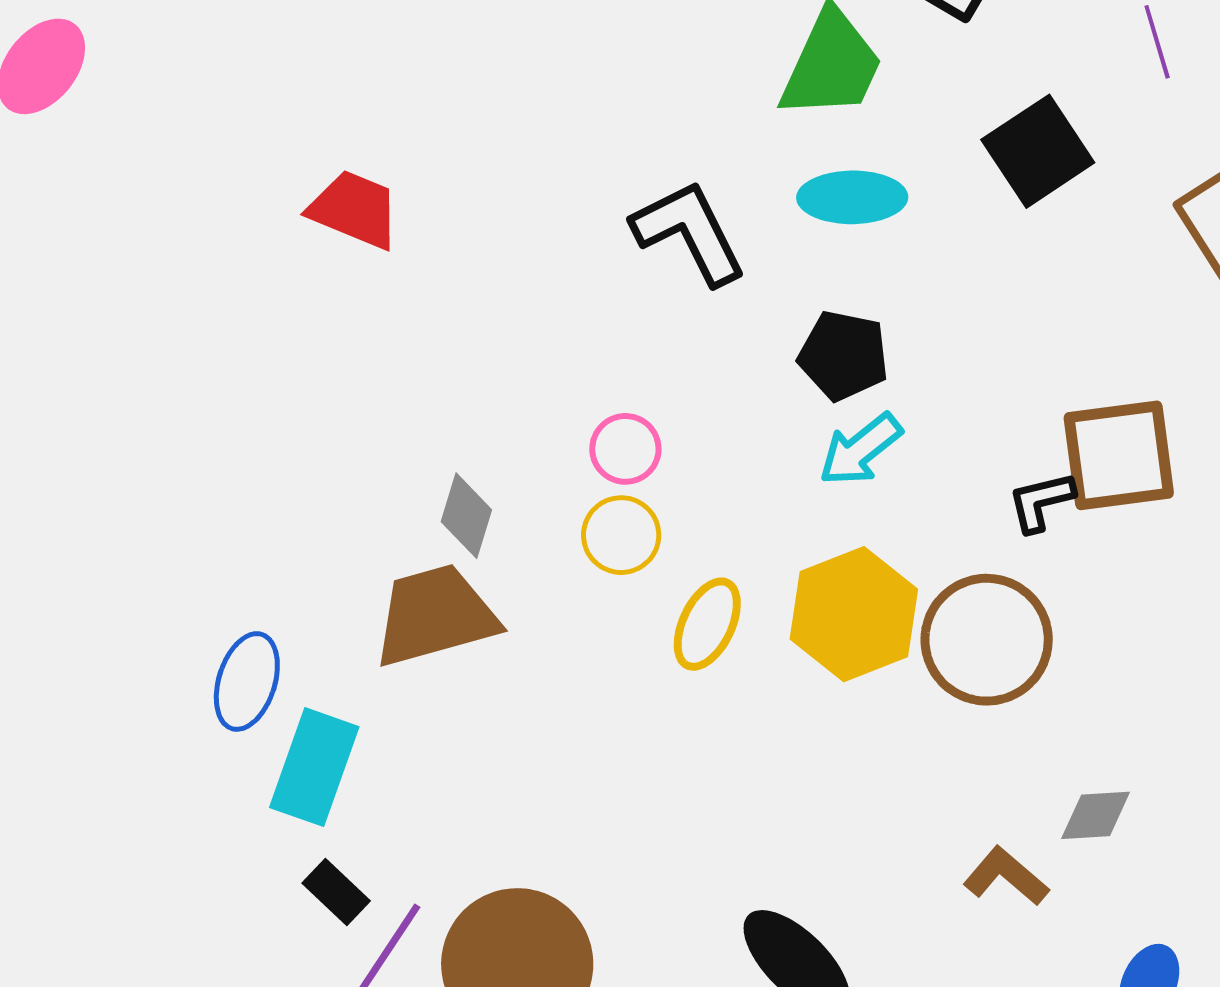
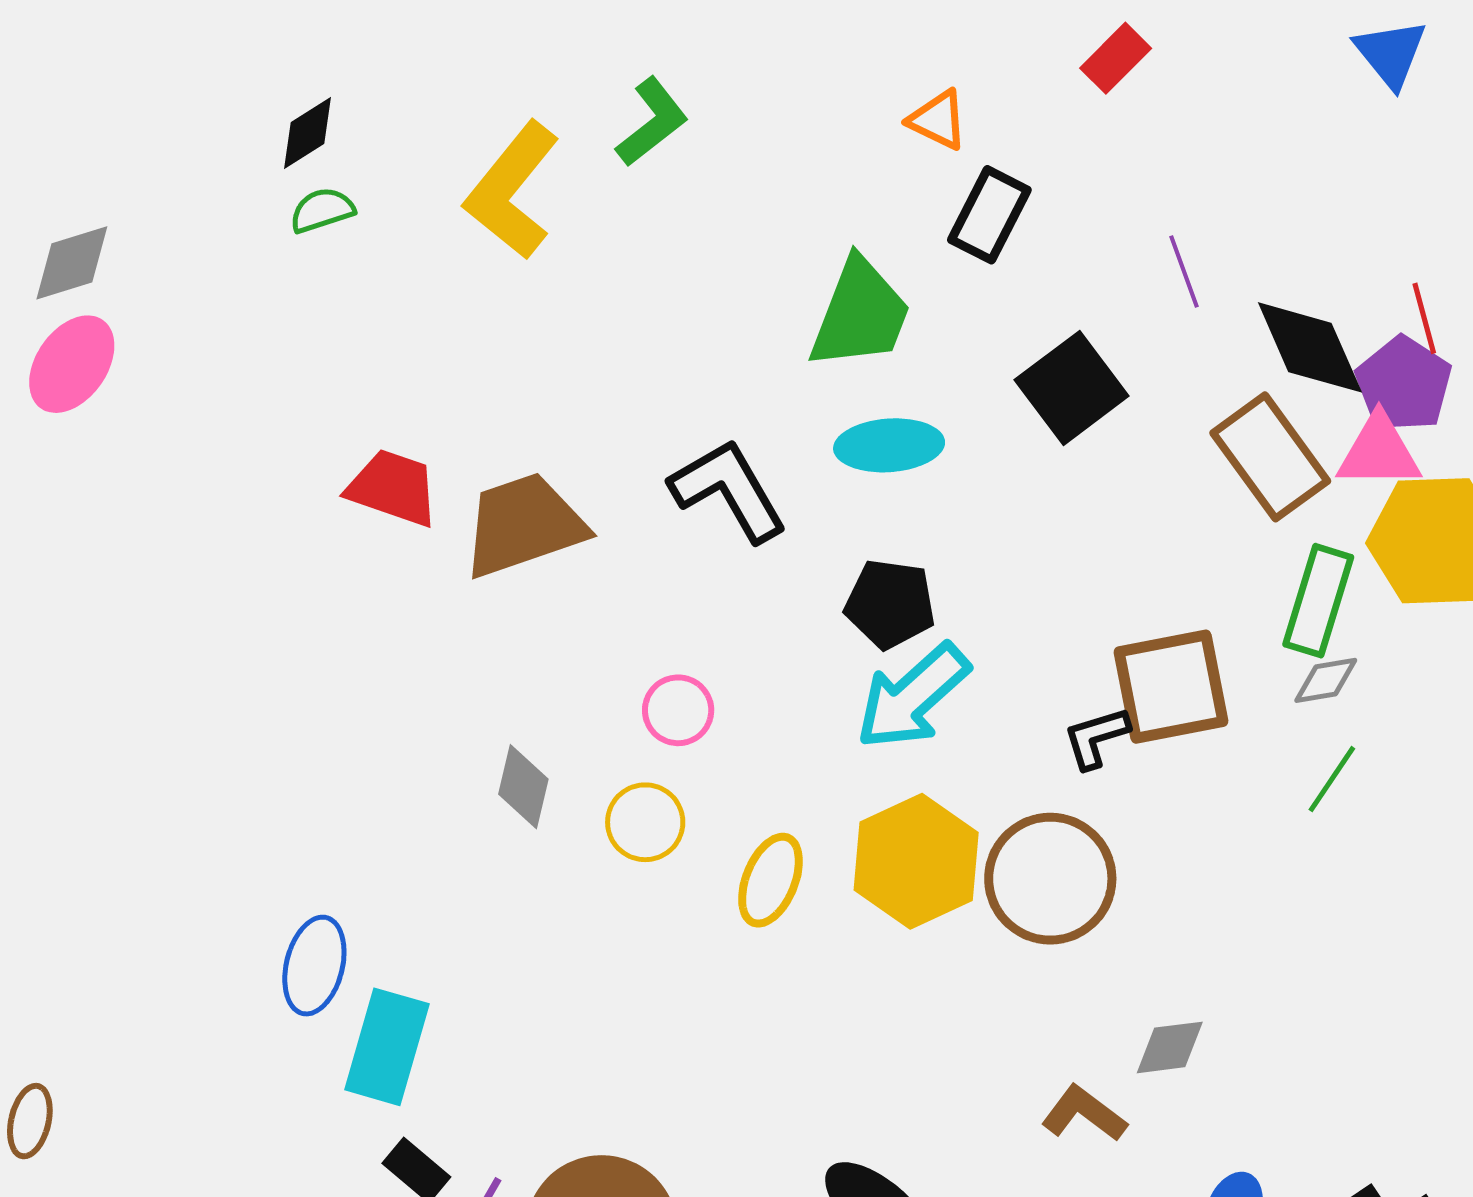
cyan arrow: (860, 450) -> (913, 697), size x1.4
yellow circle: (621, 535) -> (645, 822), moved
brown trapezoid: (435, 615) -> (524, 525), moved

